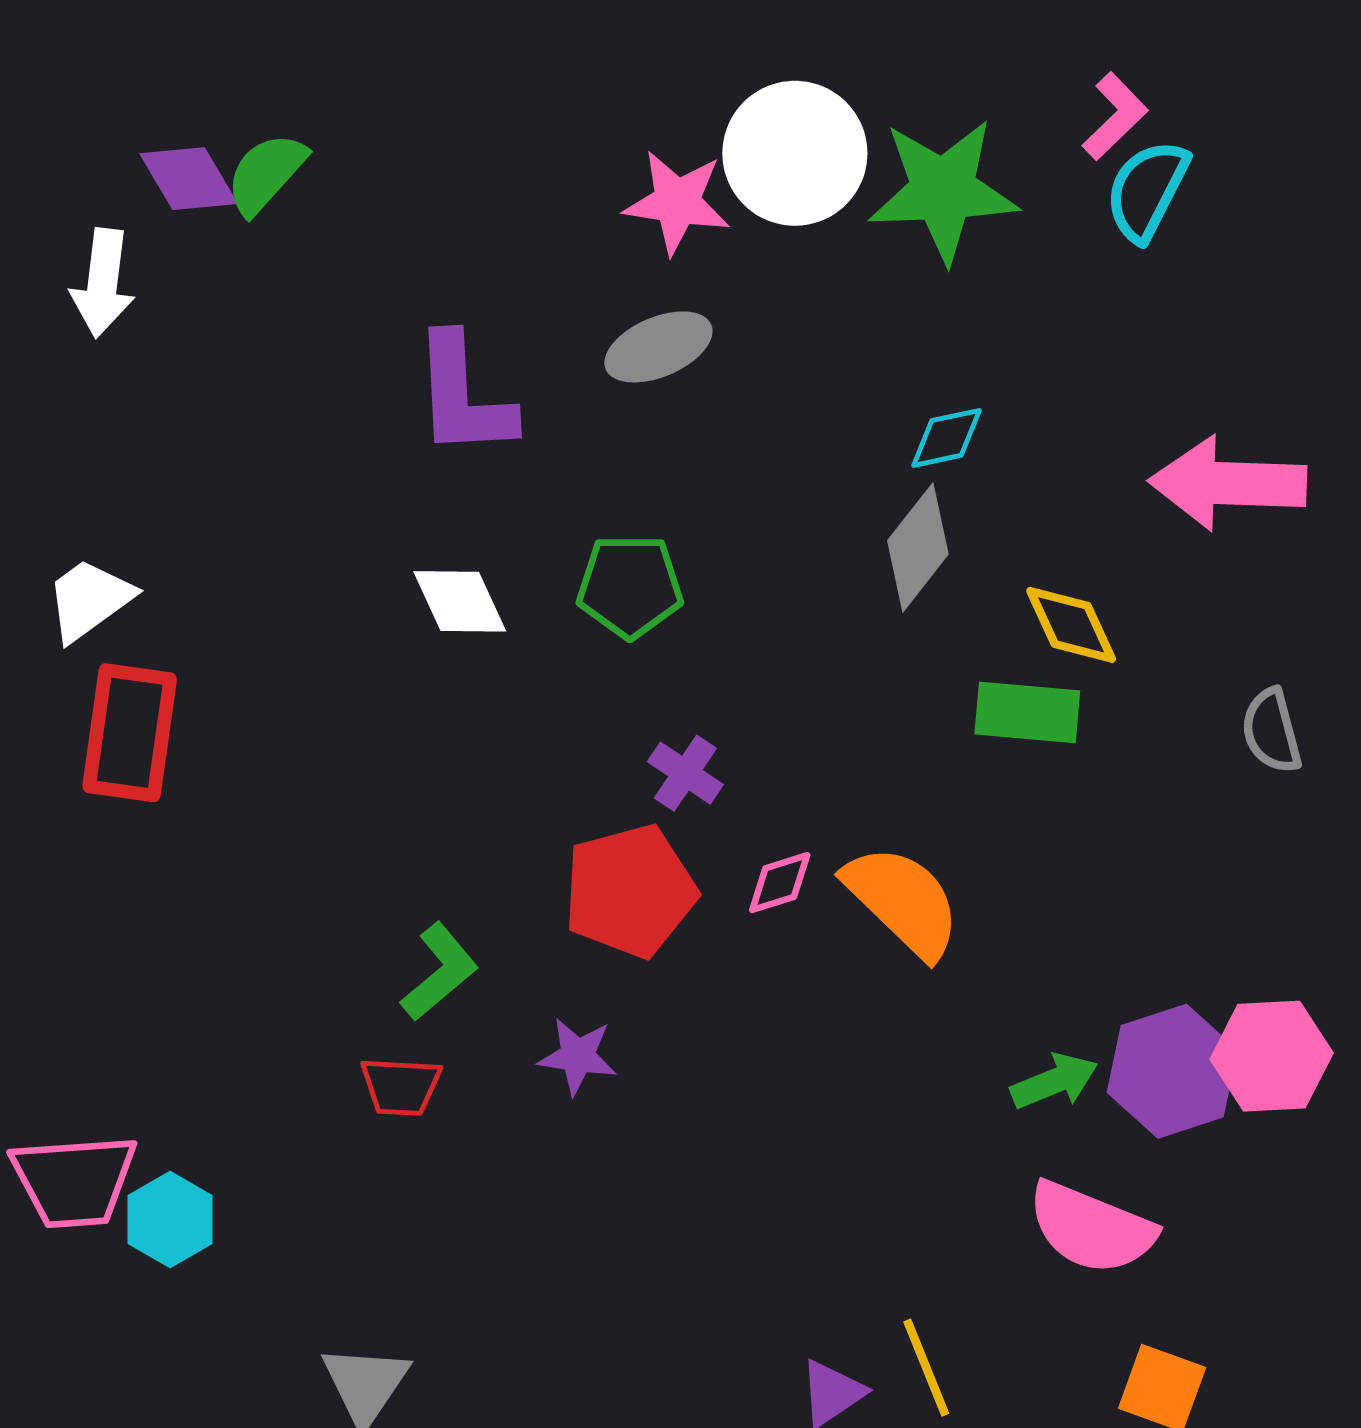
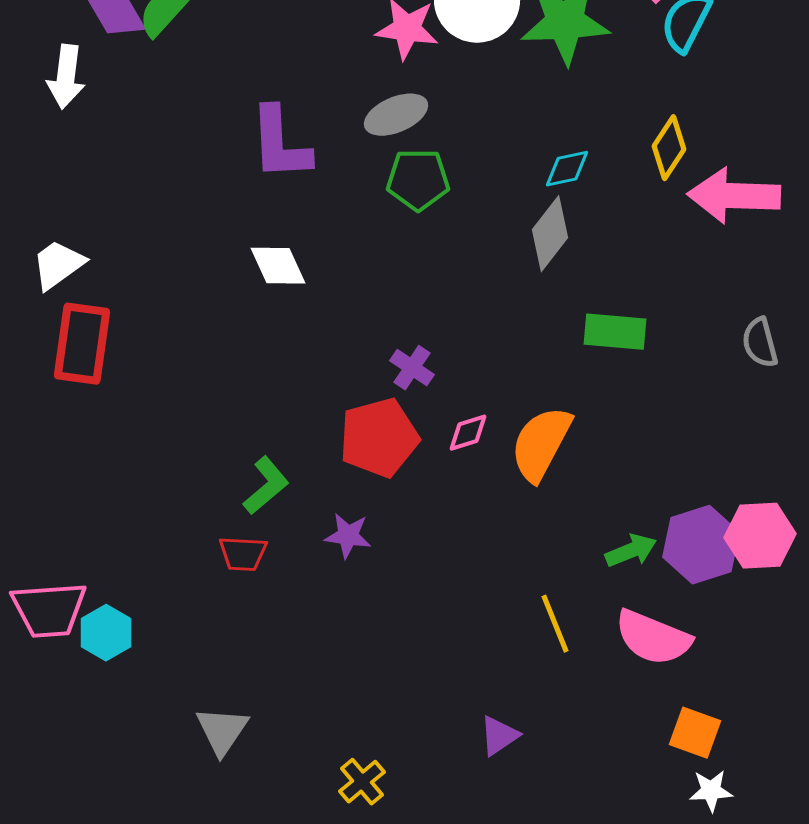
green pentagon: (630, 586) -> (418, 180), moved
yellow diamond: (1071, 625) -> (669, 148), moved, turned 58
orange semicircle: (903, 901) -> (541, 444), turned -106
yellow line: (926, 1368) -> (555, 624), moved

